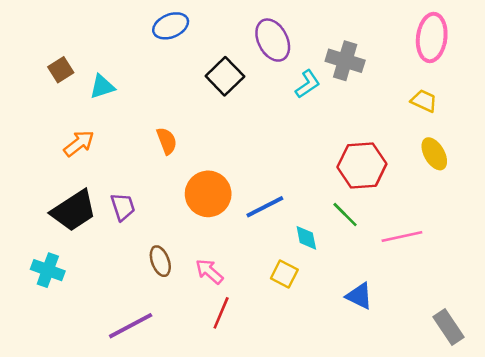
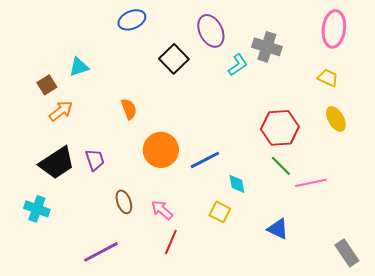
brown square: (61, 70) -> (47, 85), moved
green line: (345, 215) -> (281, 166), moved

